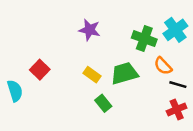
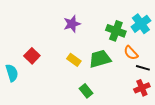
purple star: (90, 30) -> (72, 24), turned -30
green rectangle: (103, 103) -> (86, 91), moved

